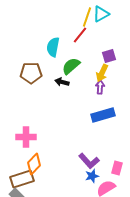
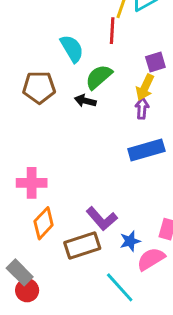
red line: (80, 35) -> (112, 31), turned -36
cyan semicircle: (53, 47) -> (72, 49), turned 138
purple L-shape: (89, 161) -> (102, 219), moved
brown rectangle: (22, 179) -> (82, 246), moved

